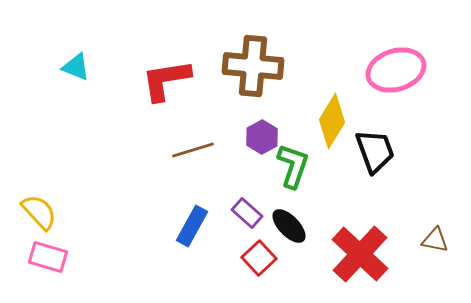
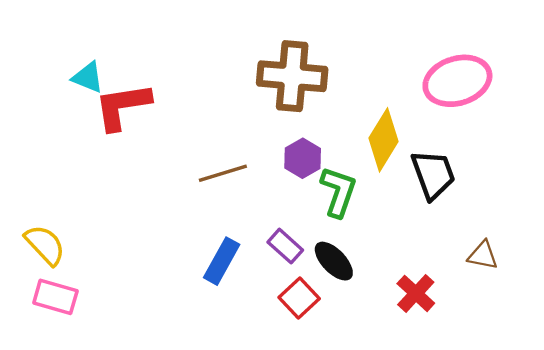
red L-shape: (166, 80) -> (122, 106), moved
brown triangle: (435, 240) -> (483, 255), moved
red cross: (360, 254) -> (416, 293), size x0.6

